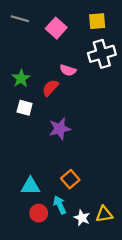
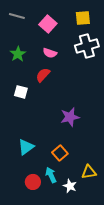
pink semicircle: (68, 70) -> (50, 53), moved
green star: (21, 78) -> (18, 54), moved
purple star: (60, 129) -> (70, 117), moved
cyan triangle: (30, 186) -> (26, 147), moved, turned -36
yellow triangle: (104, 214) -> (89, 172), moved

